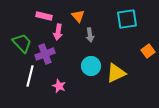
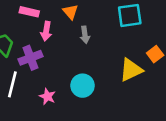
cyan circle: (91, 66) -> (83, 86), moved
yellow triangle: (116, 73) -> (131, 70), moved

